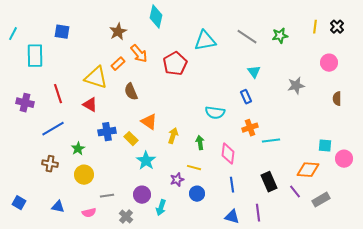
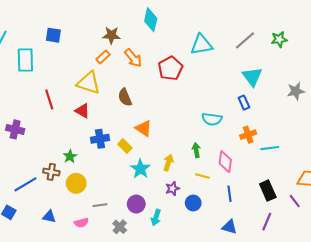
brown star: (118, 32) -> (111, 35), turned 30
gray line: (247, 37) -> (245, 40), turned -75
orange rectangle: (118, 64) -> (103, 57), moved
cyan triangle: (254, 72) -> (252, 77), size x1.5
purple cross: (25, 103) -> (15, 129), moved
blue line: (53, 129) -> (25, 184), moved
yellow arrow: (173, 136) -> (168, 163), moved
brown cross: (50, 164) -> (51, 172), moved
yellow line: (194, 168) -> (203, 176), moved
purple line: (258, 213) -> (267, 222), moved, turned 30

